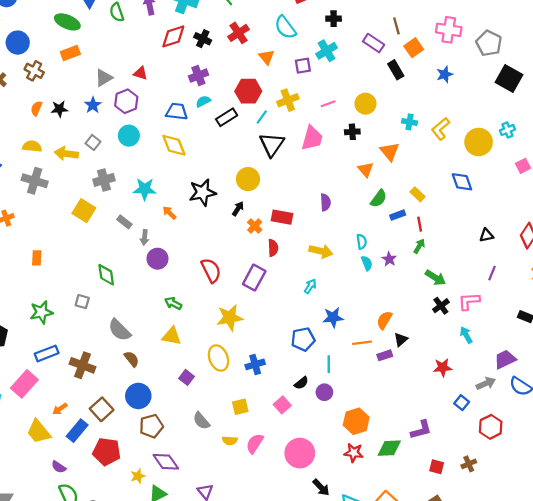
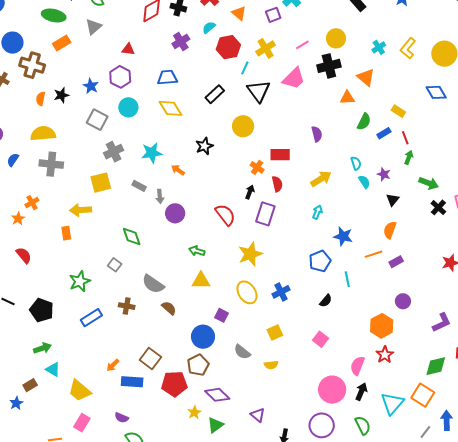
brown cross: (34, 71) -> (32, 65), size x1.4
gray triangle: (104, 78) -> (94, 27), moved
cyan semicircle: (203, 101) -> (209, 27), moved
black rectangle: (227, 117) -> (215, 94), moved
cyan cross: (409, 122) -> (379, 47), turned -32
black cross: (352, 132) -> (329, 66), size x1.6
pink trapezoid: (312, 138) -> (294, 78), turned 40
gray square: (93, 142) -> (97, 120), size x1.5
yellow semicircle: (32, 146) -> (43, 134), size x1.4
yellow arrow: (66, 154) -> (81, 210), moved
orange triangle: (366, 170) -> (347, 98), turned -42
black star: (202, 192) -> (204, 146), size x0.7
black arrow: (238, 209) -> (250, 192), moved
yellow square: (84, 211) -> (101, 183), turned -35
yellow arrow: (321, 251) -> (321, 179), turned -35
gray square: (82, 302) -> (115, 265), turned 32
blue star: (333, 317) -> (343, 236), turned 30
black triangle: (401, 340) -> (393, 200), moved
brown cross: (83, 365) -> (127, 306), moved, size x0.7
pink rectangle: (24, 384) -> (82, 423), moved, size x0.7
purple circle: (324, 392) -> (403, 301), moved
blue circle: (138, 396) -> (203, 337), moved
pink square: (282, 405) -> (320, 339), moved
blue rectangle: (77, 431) -> (132, 382), turned 65
yellow trapezoid: (39, 432) -> (80, 391), moved
pink semicircle: (255, 443) -> (357, 366), moved
green diamond: (389, 448) -> (436, 366), moved
red pentagon: (107, 452) -> (174, 384), moved
pink circle: (300, 453) -> (332, 390), moved
red star: (354, 453) -> (385, 355), turned -30
black arrow: (321, 487) -> (361, 391), turned -102

